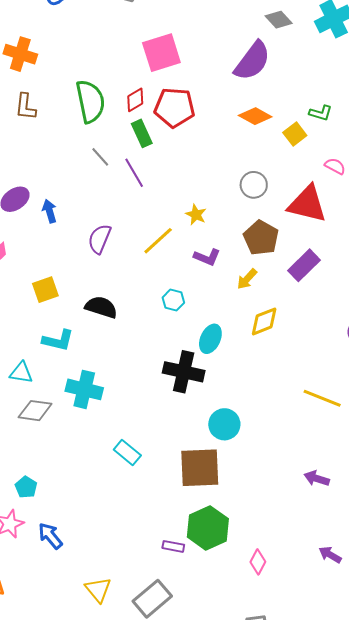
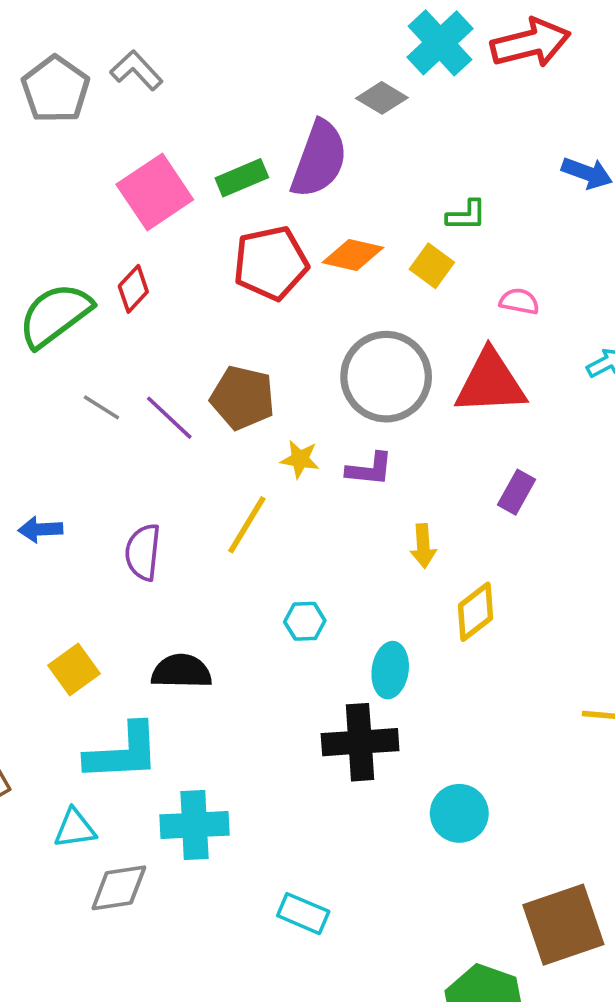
gray diamond: (279, 20) -> (382, 98), moved
green semicircle: (90, 101) -> (55, 315), turned -99
red pentagon: (175, 108) -> (271, 263), moved
green rectangle: (142, 133) -> (242, 178), moved, turned -72
gray circle: (254, 185) -> (386, 377), size x1.8
blue arrow: (49, 211) -> (40, 529), turned -60
brown pentagon: (261, 238) -> (243, 398), moved
purple L-shape: (207, 257) -> (370, 469), moved
purple rectangle: (304, 265) -> (517, 492), size x0.7
yellow arrow: (247, 279) -> (423, 546), turned -30
cyan L-shape: (58, 340) -> (123, 752), size x1.4
brown square: (200, 468) -> (563, 925), moved

